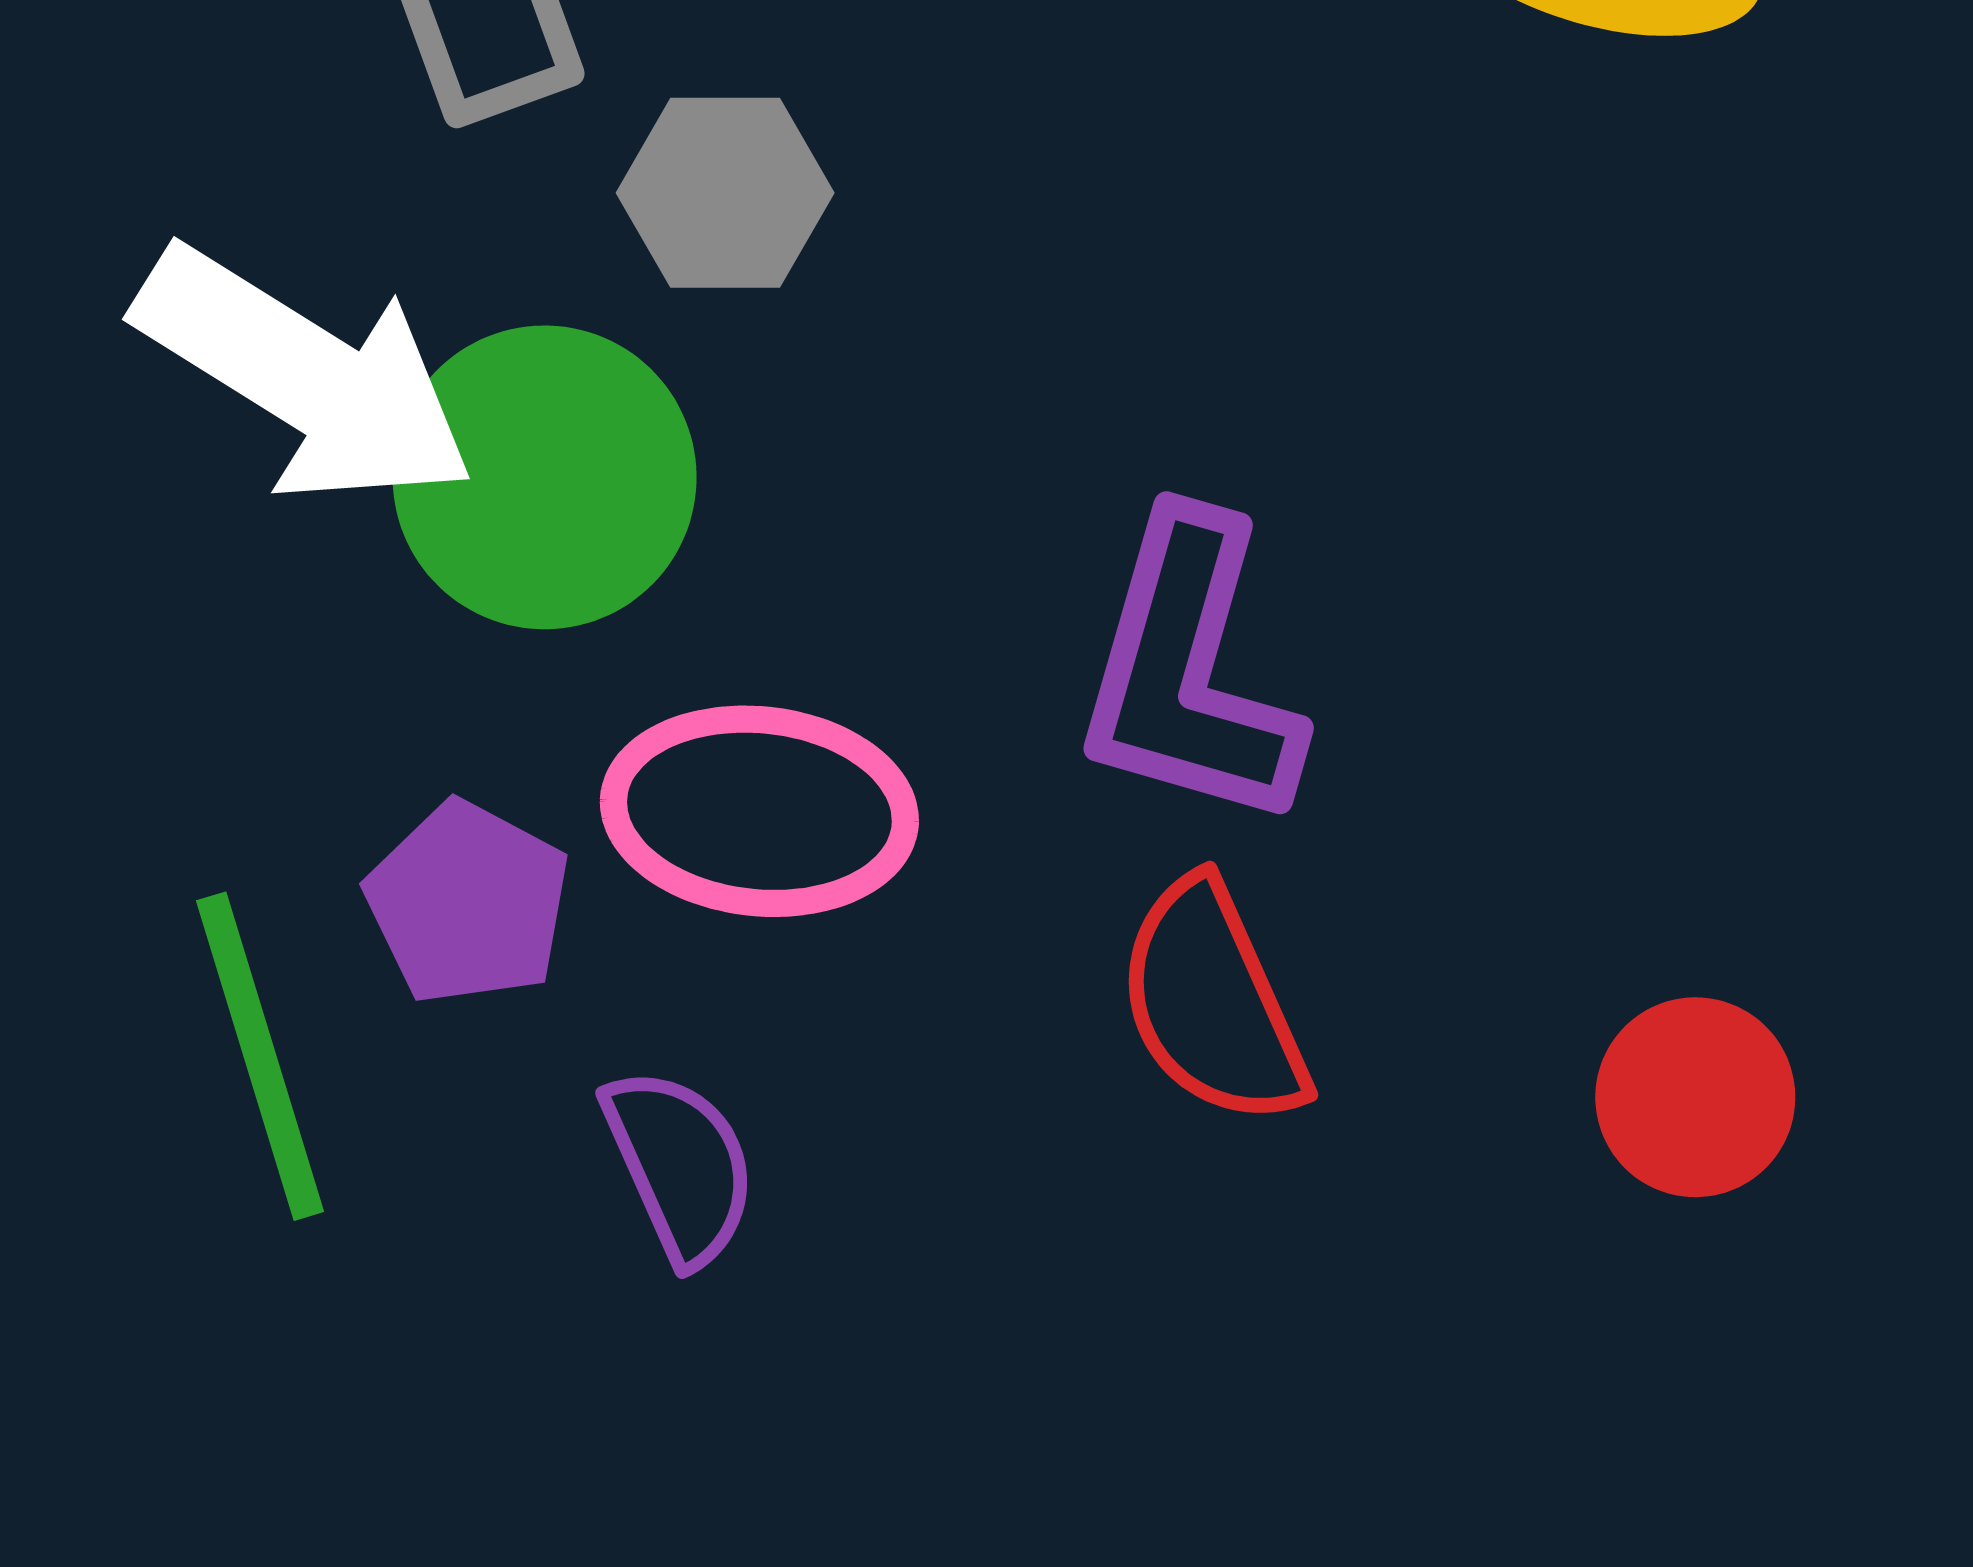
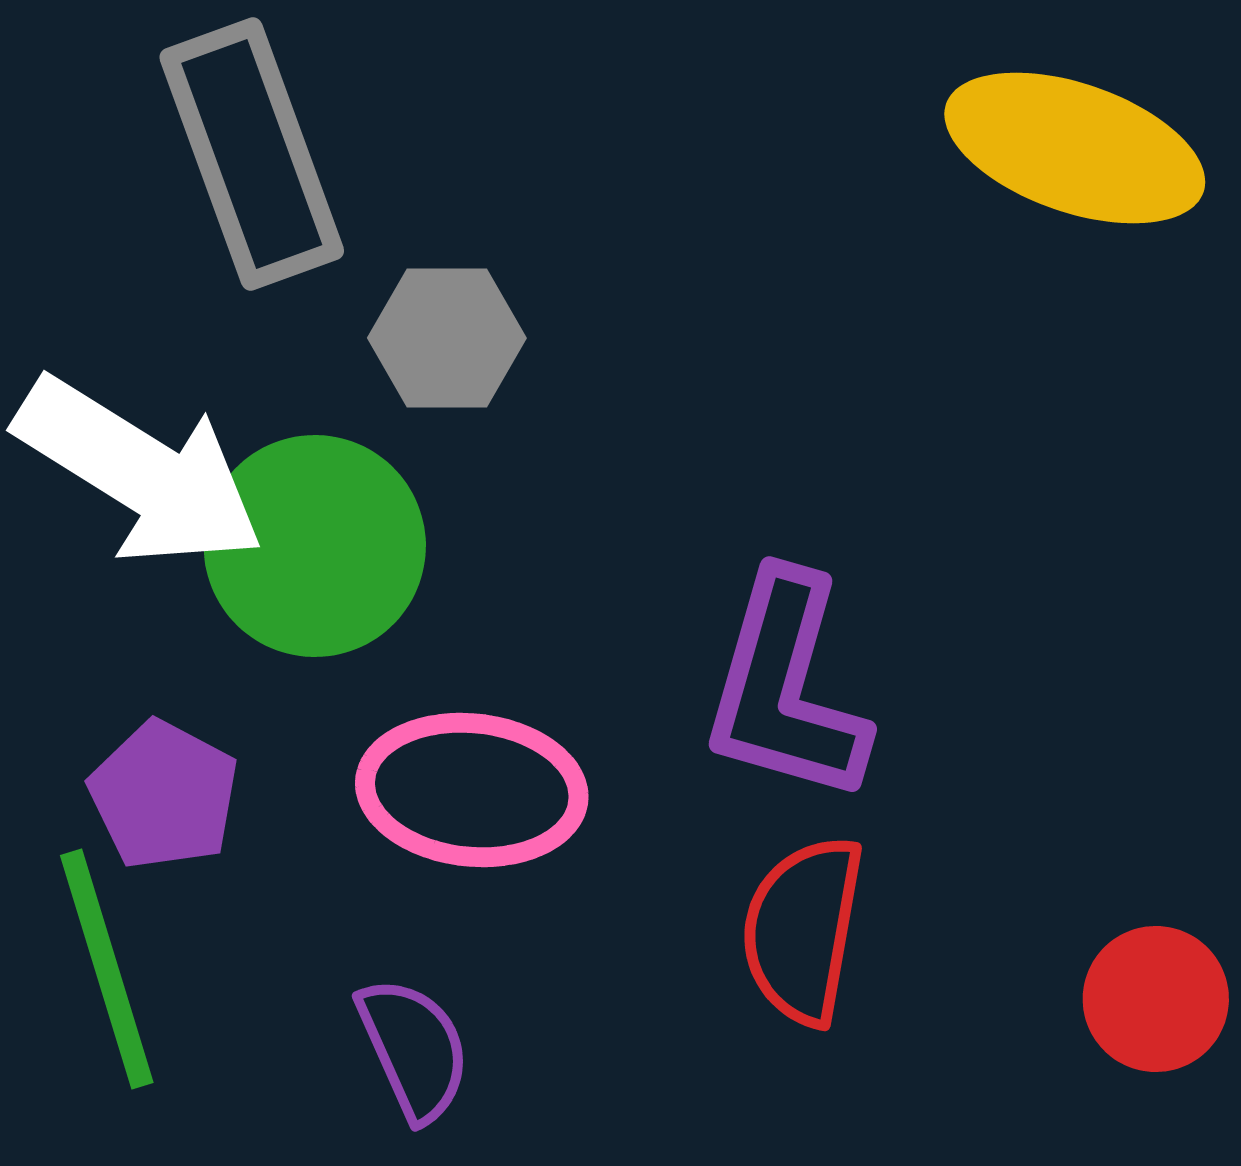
purple pentagon: (468, 903) -> (164, 795), moved
red semicircle: (1212, 1003) -> (803, 930), turned 34

